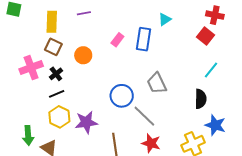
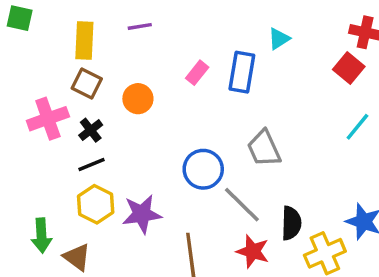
black semicircle: (201, 99) -> (291, 223), moved

